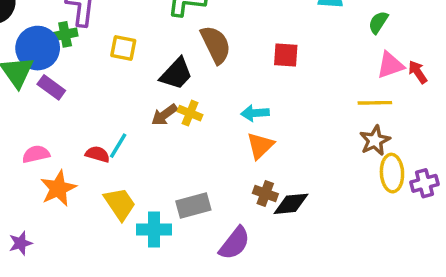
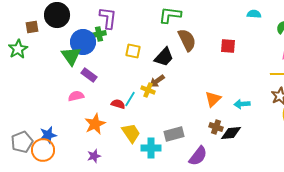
yellow square: (123, 48) -> (133, 51), moved
purple rectangle: (51, 87) -> (89, 75), moved
yellow cross: (190, 113) -> (148, 90), moved
cyan arrow: (255, 113) -> (242, 104), moved
pink semicircle: (36, 154) -> (76, 96), moved
purple star: (21, 243) -> (94, 156), moved

